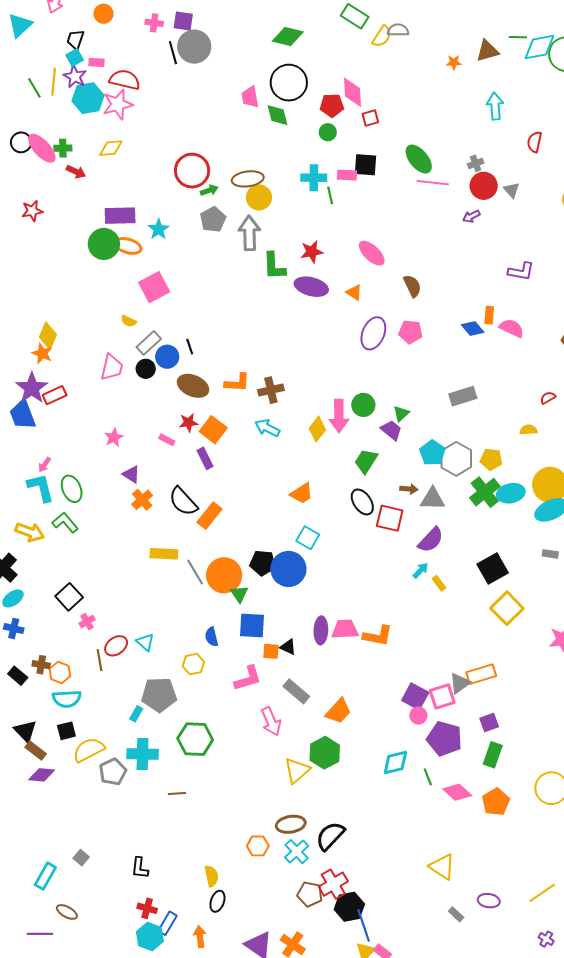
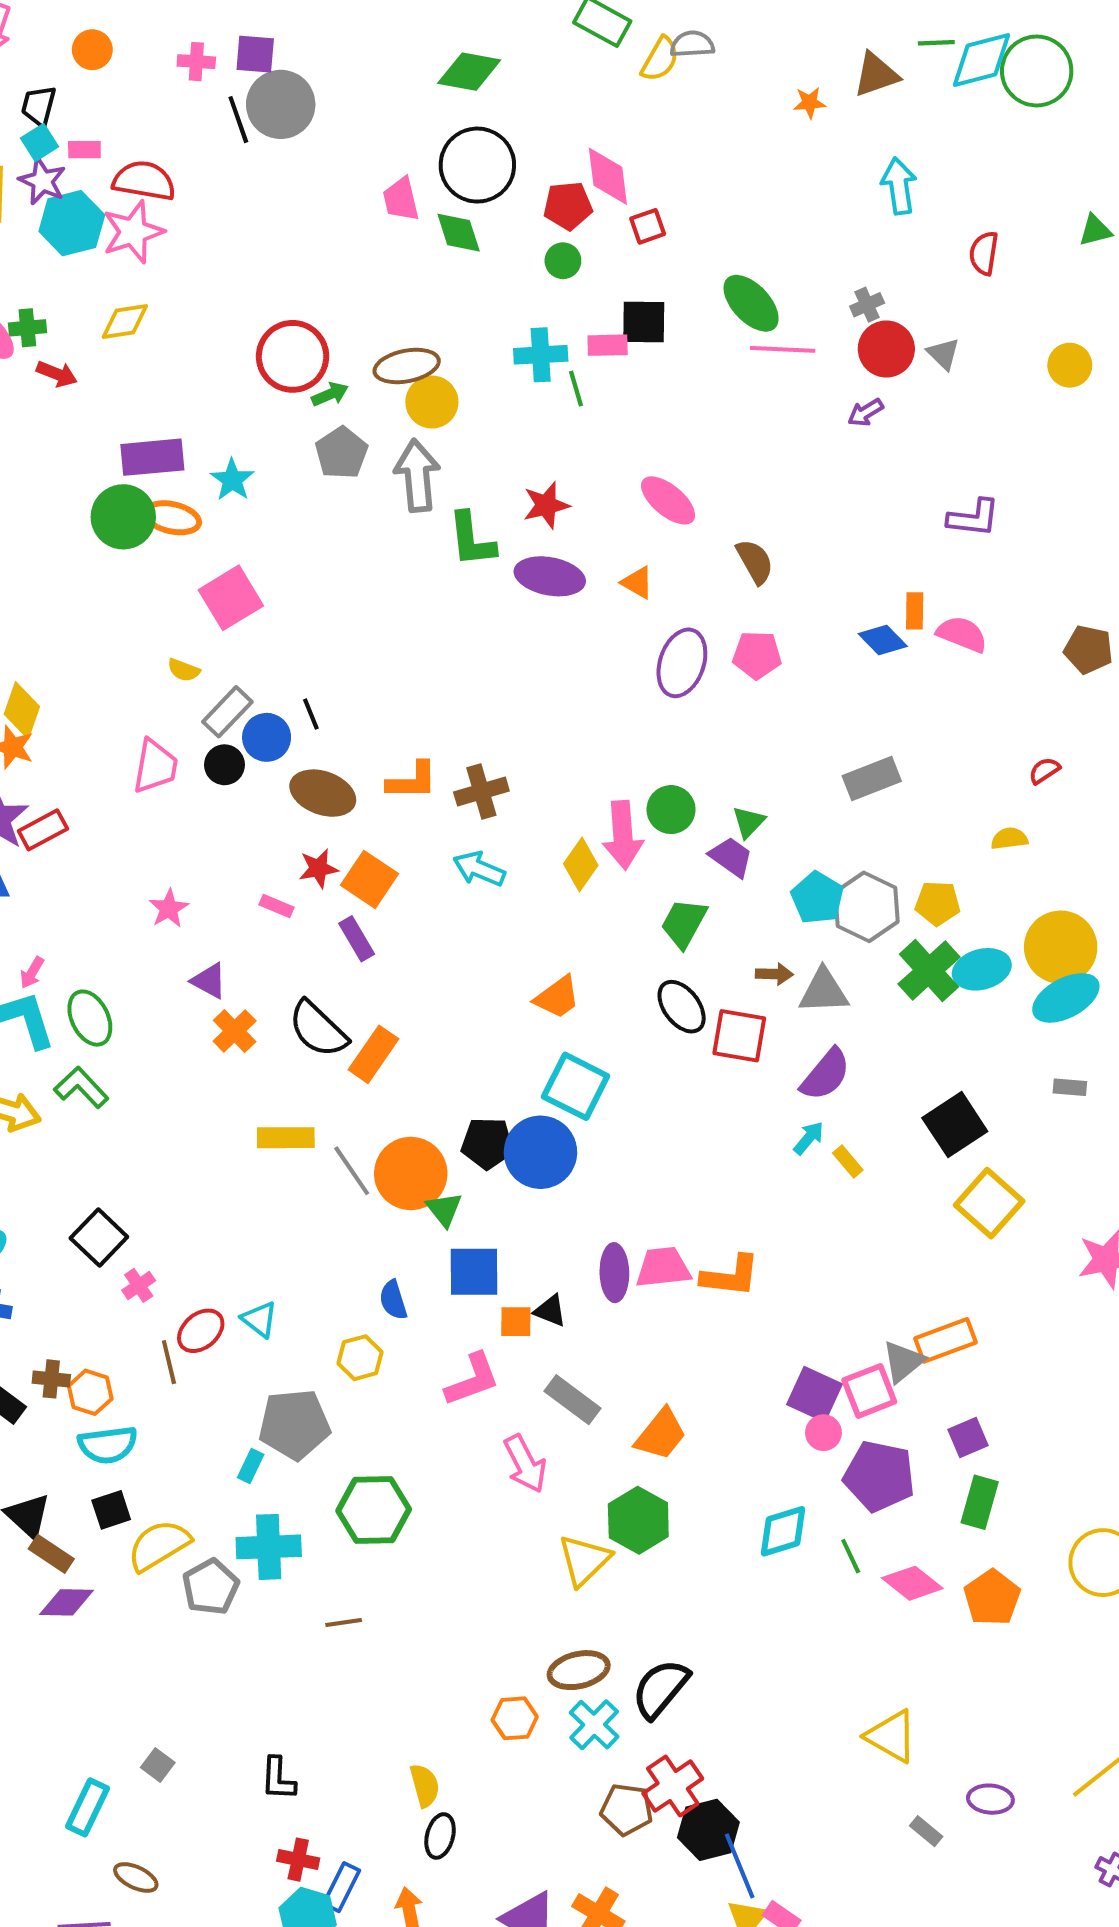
cyan square: (308, 538) -> (576, 1086), size x1.4

